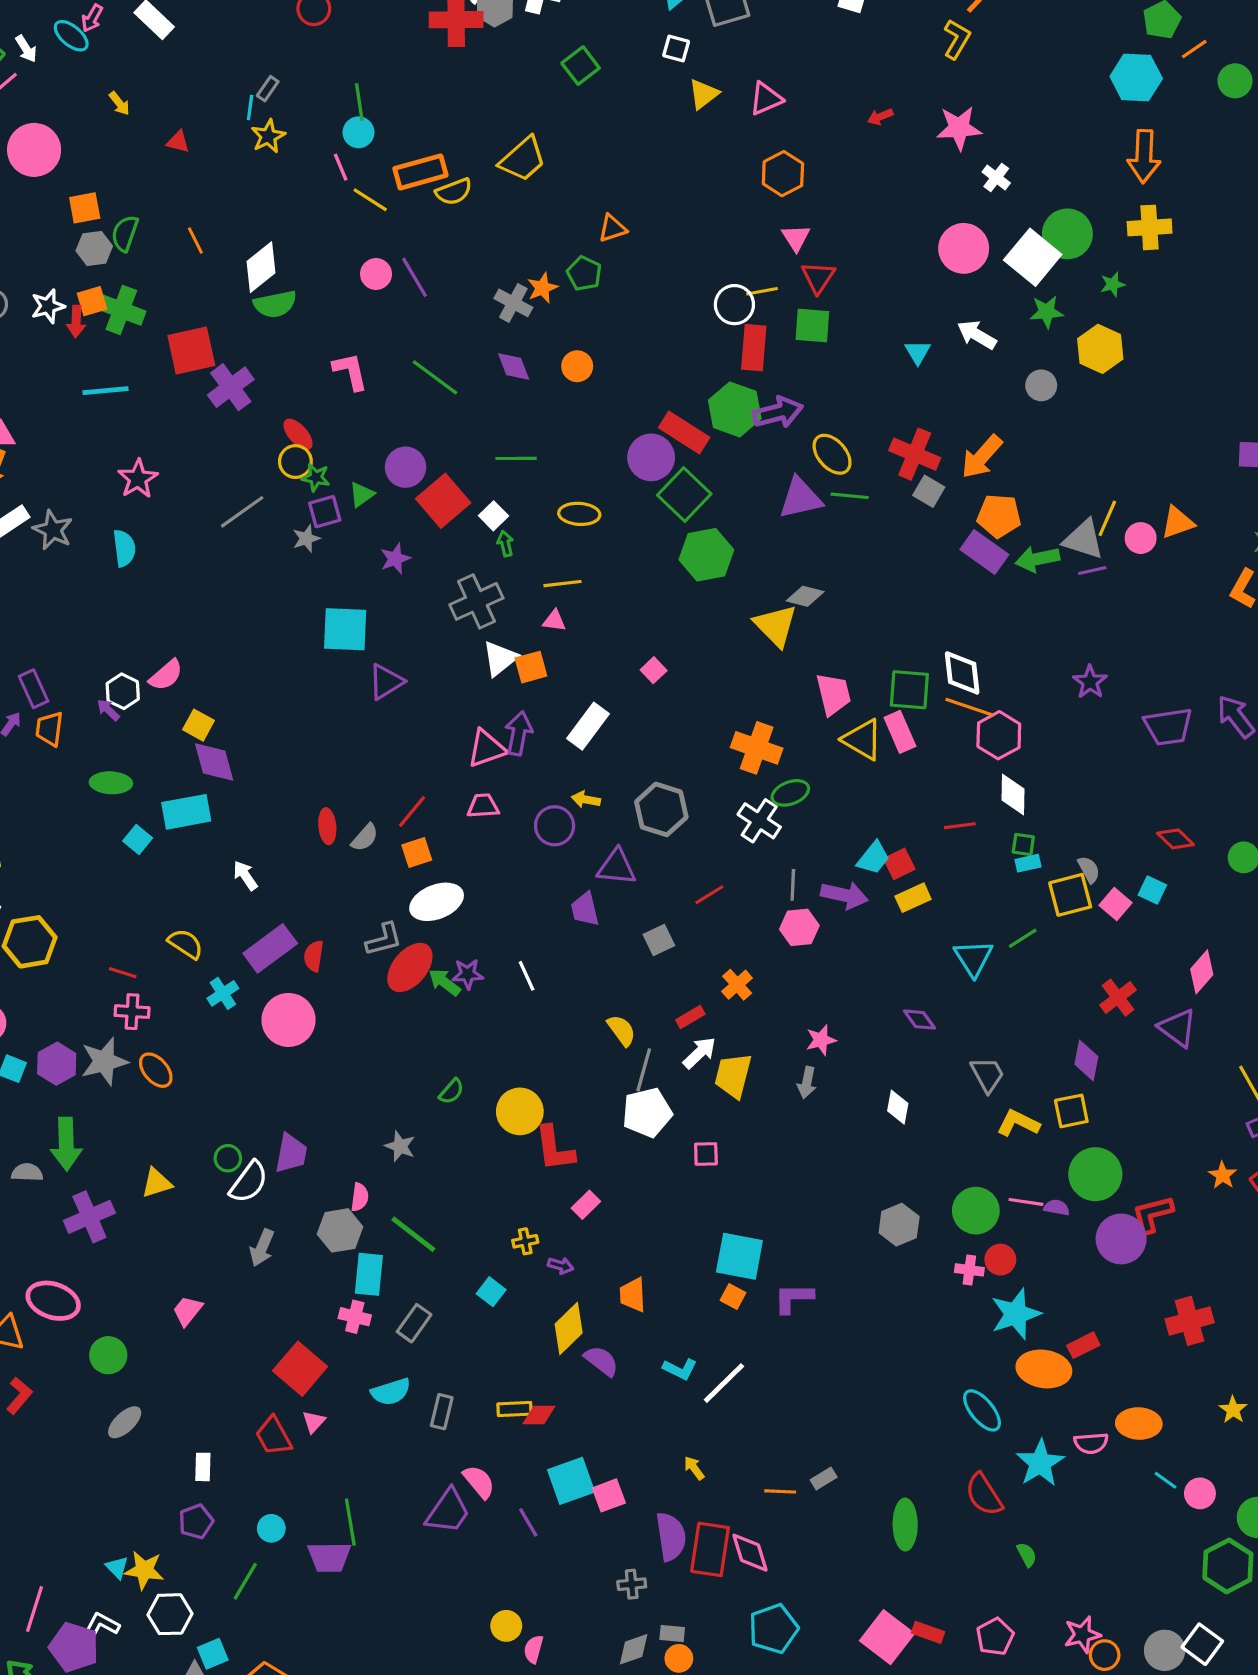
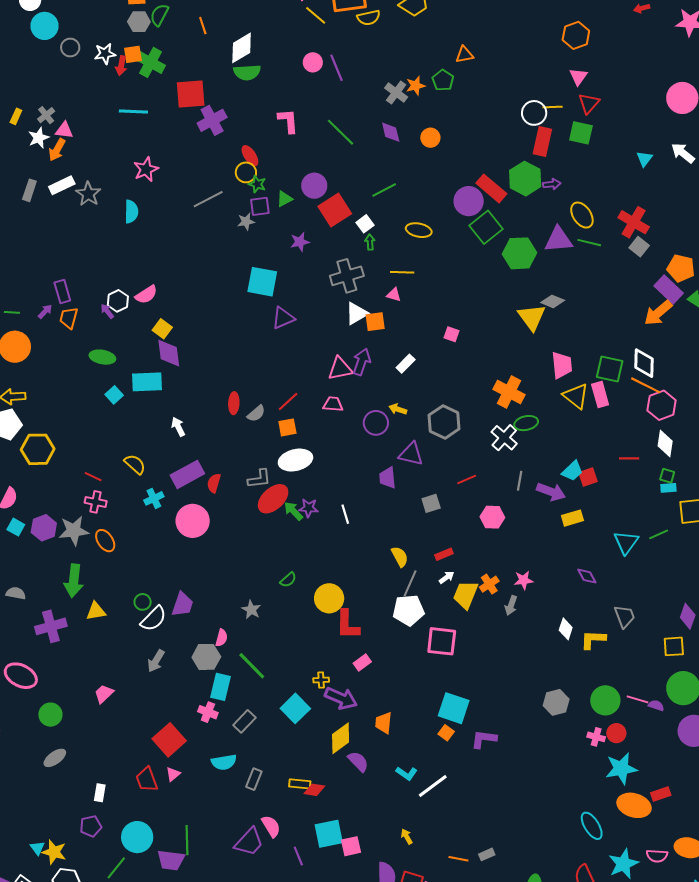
purple arrow: (778, 412) -> (552, 184), size x0.6
orange arrow: (982, 457) -> (658, 313), moved
green line: (516, 458) -> (384, 190), turned -35
green hexagon: (706, 555) -> (520, 253), moved
pink square: (654, 670) -> (451, 334), turned -35
white rectangle: (588, 726) -> (406, 364), size x0.7
yellow rectangle: (913, 898) -> (572, 518), moved
pink hexagon: (799, 927) -> (492, 517), moved
orange cross: (737, 985) -> (489, 584), moved
white arrow: (700, 1053) -> (447, 577), size x0.7
yellow L-shape: (1018, 1123) -> (593, 640), moved, turned -32
green arrow: (66, 1144) -> (74, 581), moved
pink square: (706, 1154) -> (442, 641), size x1.8
purple arrow: (561, 1266) -> (341, 698), size x2.0
cyan square: (491, 1292) -> (295, 708), size x1.6
cyan circle: (271, 1528) -> (137, 837), size x1.8

